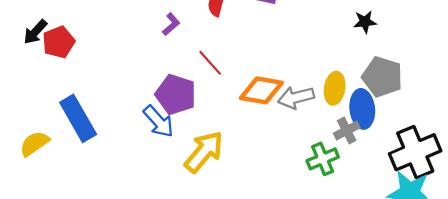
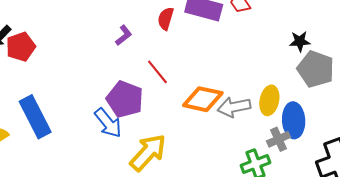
gray pentagon: (382, 77) -> (316, 69), moved

